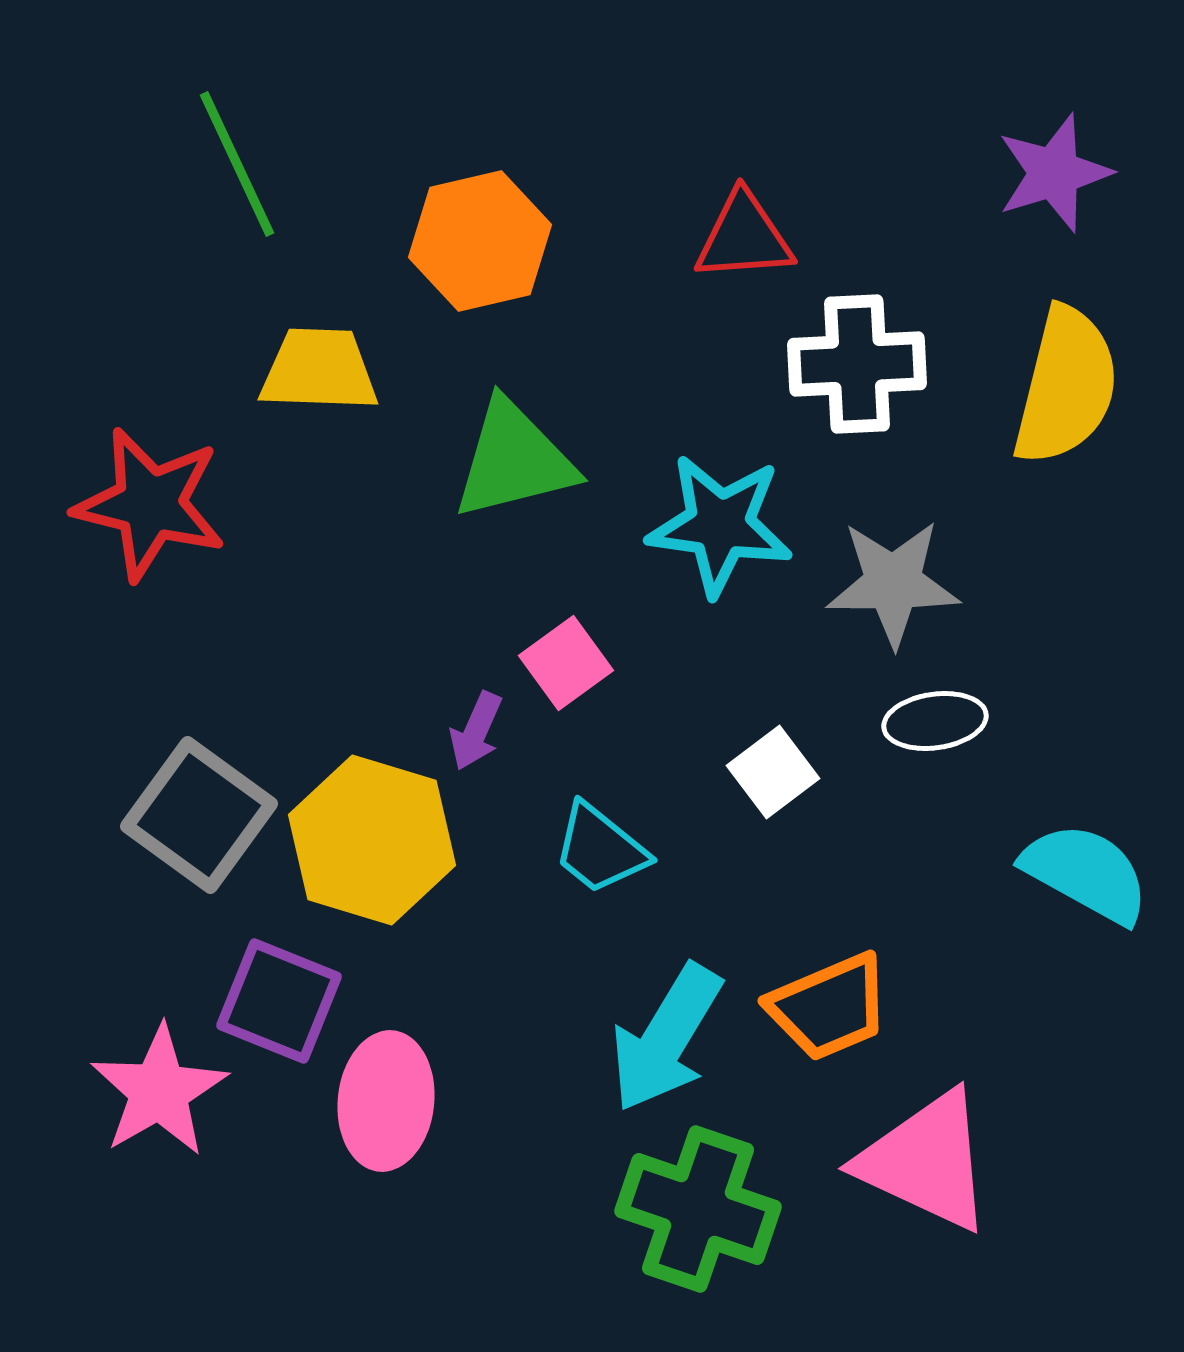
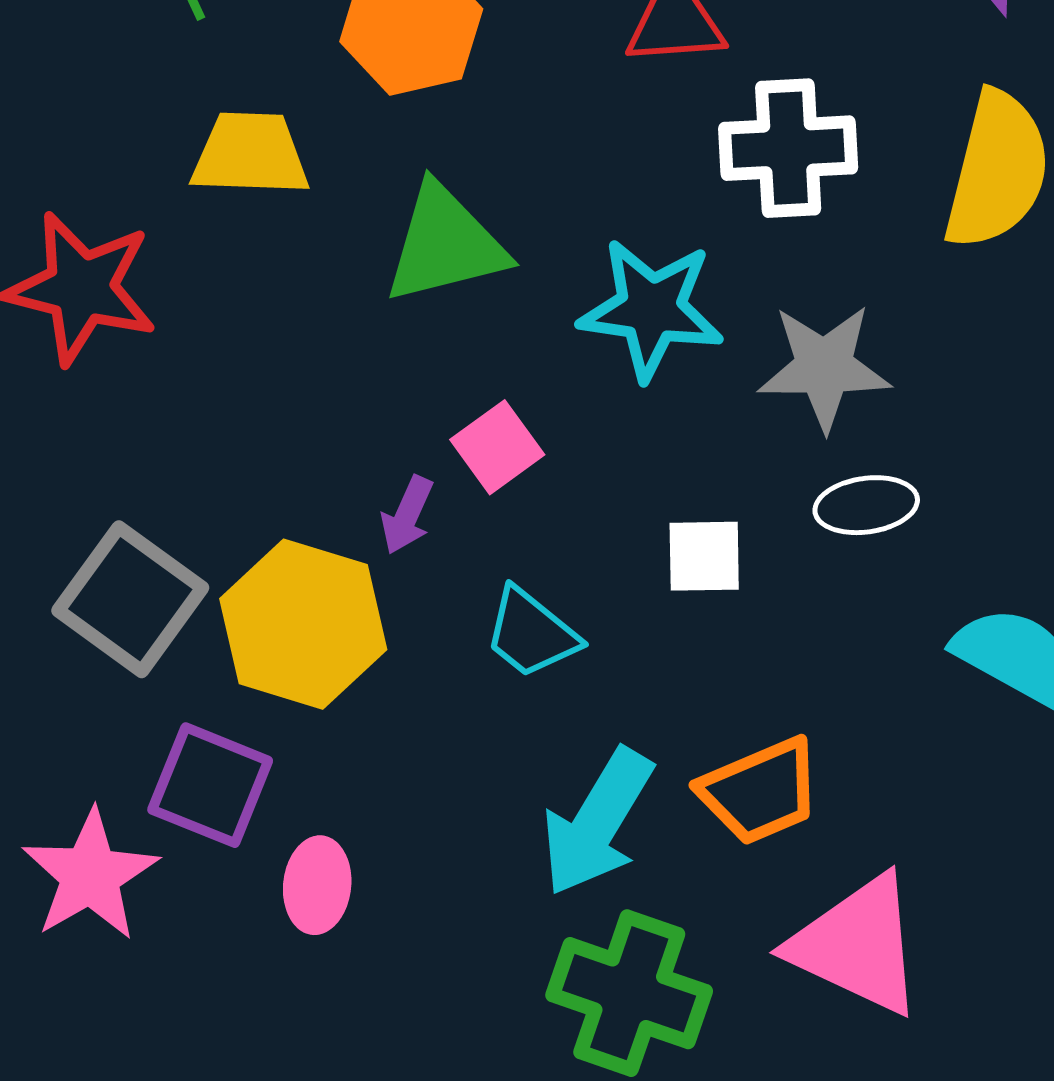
white square: (773, 772) -> (704, 556), turned 36
pink ellipse: (386, 1101) -> (317, 885), size x0.7

